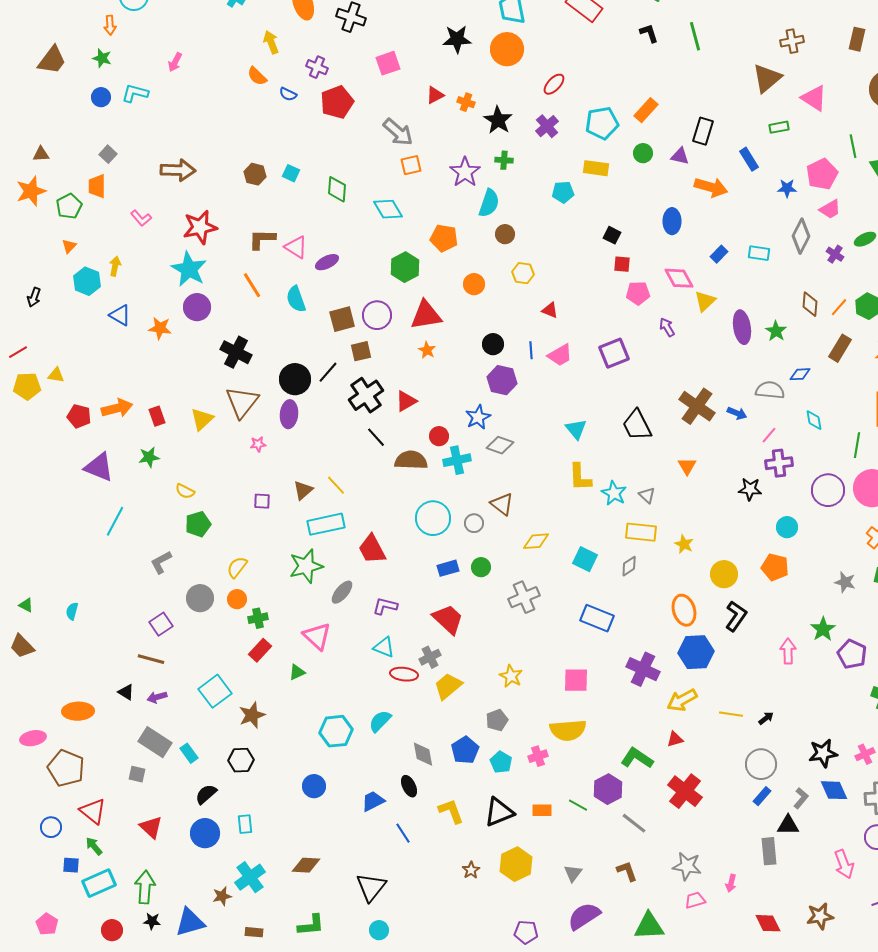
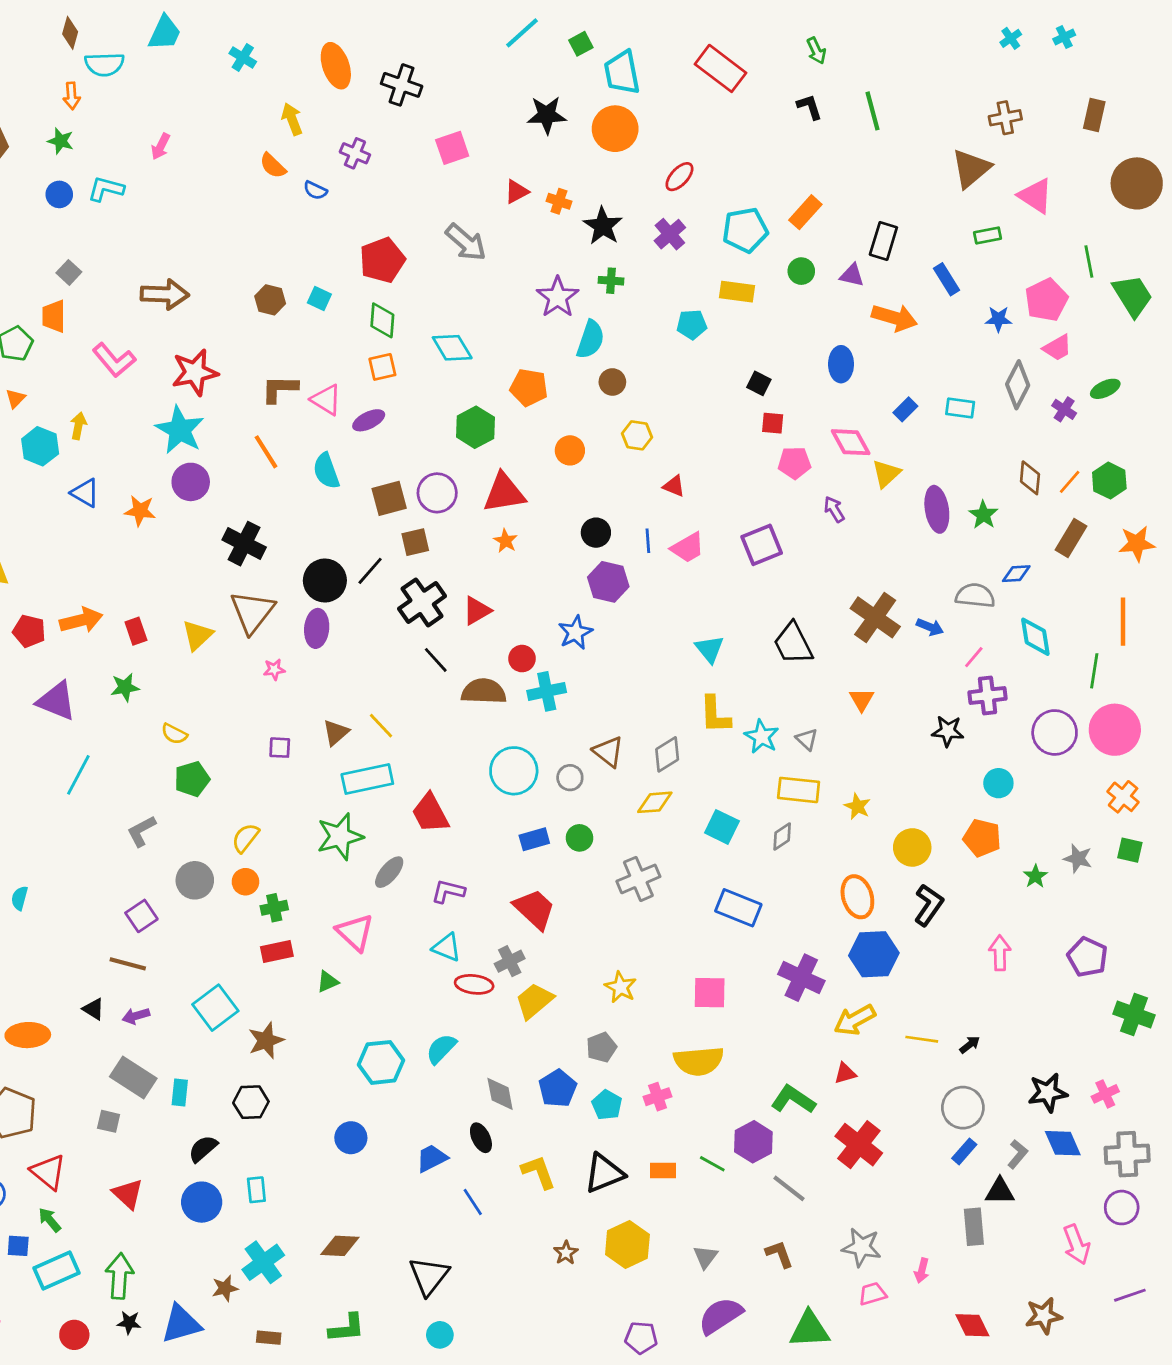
red pentagon: (337, 102) -> (382, 260), moved
orange square: (411, 165) -> (382, 367), moved
pink L-shape: (141, 218) -> (114, 360), size x1.5
cyan diamond: (814, 420) -> (1035, 637), size x1.4
gray diamond: (500, 445) -> (667, 754), moved, turned -52
green star: (823, 629) -> (1035, 876), moved, size x0.7
red rectangle: (260, 650) -> (277, 952), turned 35
cyan rectangle: (189, 753) -> (180, 1093), turned 42

